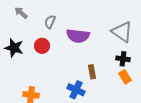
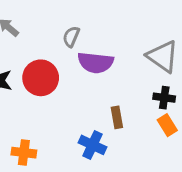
gray semicircle: (50, 22) -> (71, 37), moved
red circle: (42, 46) -> (41, 78), size x1.5

